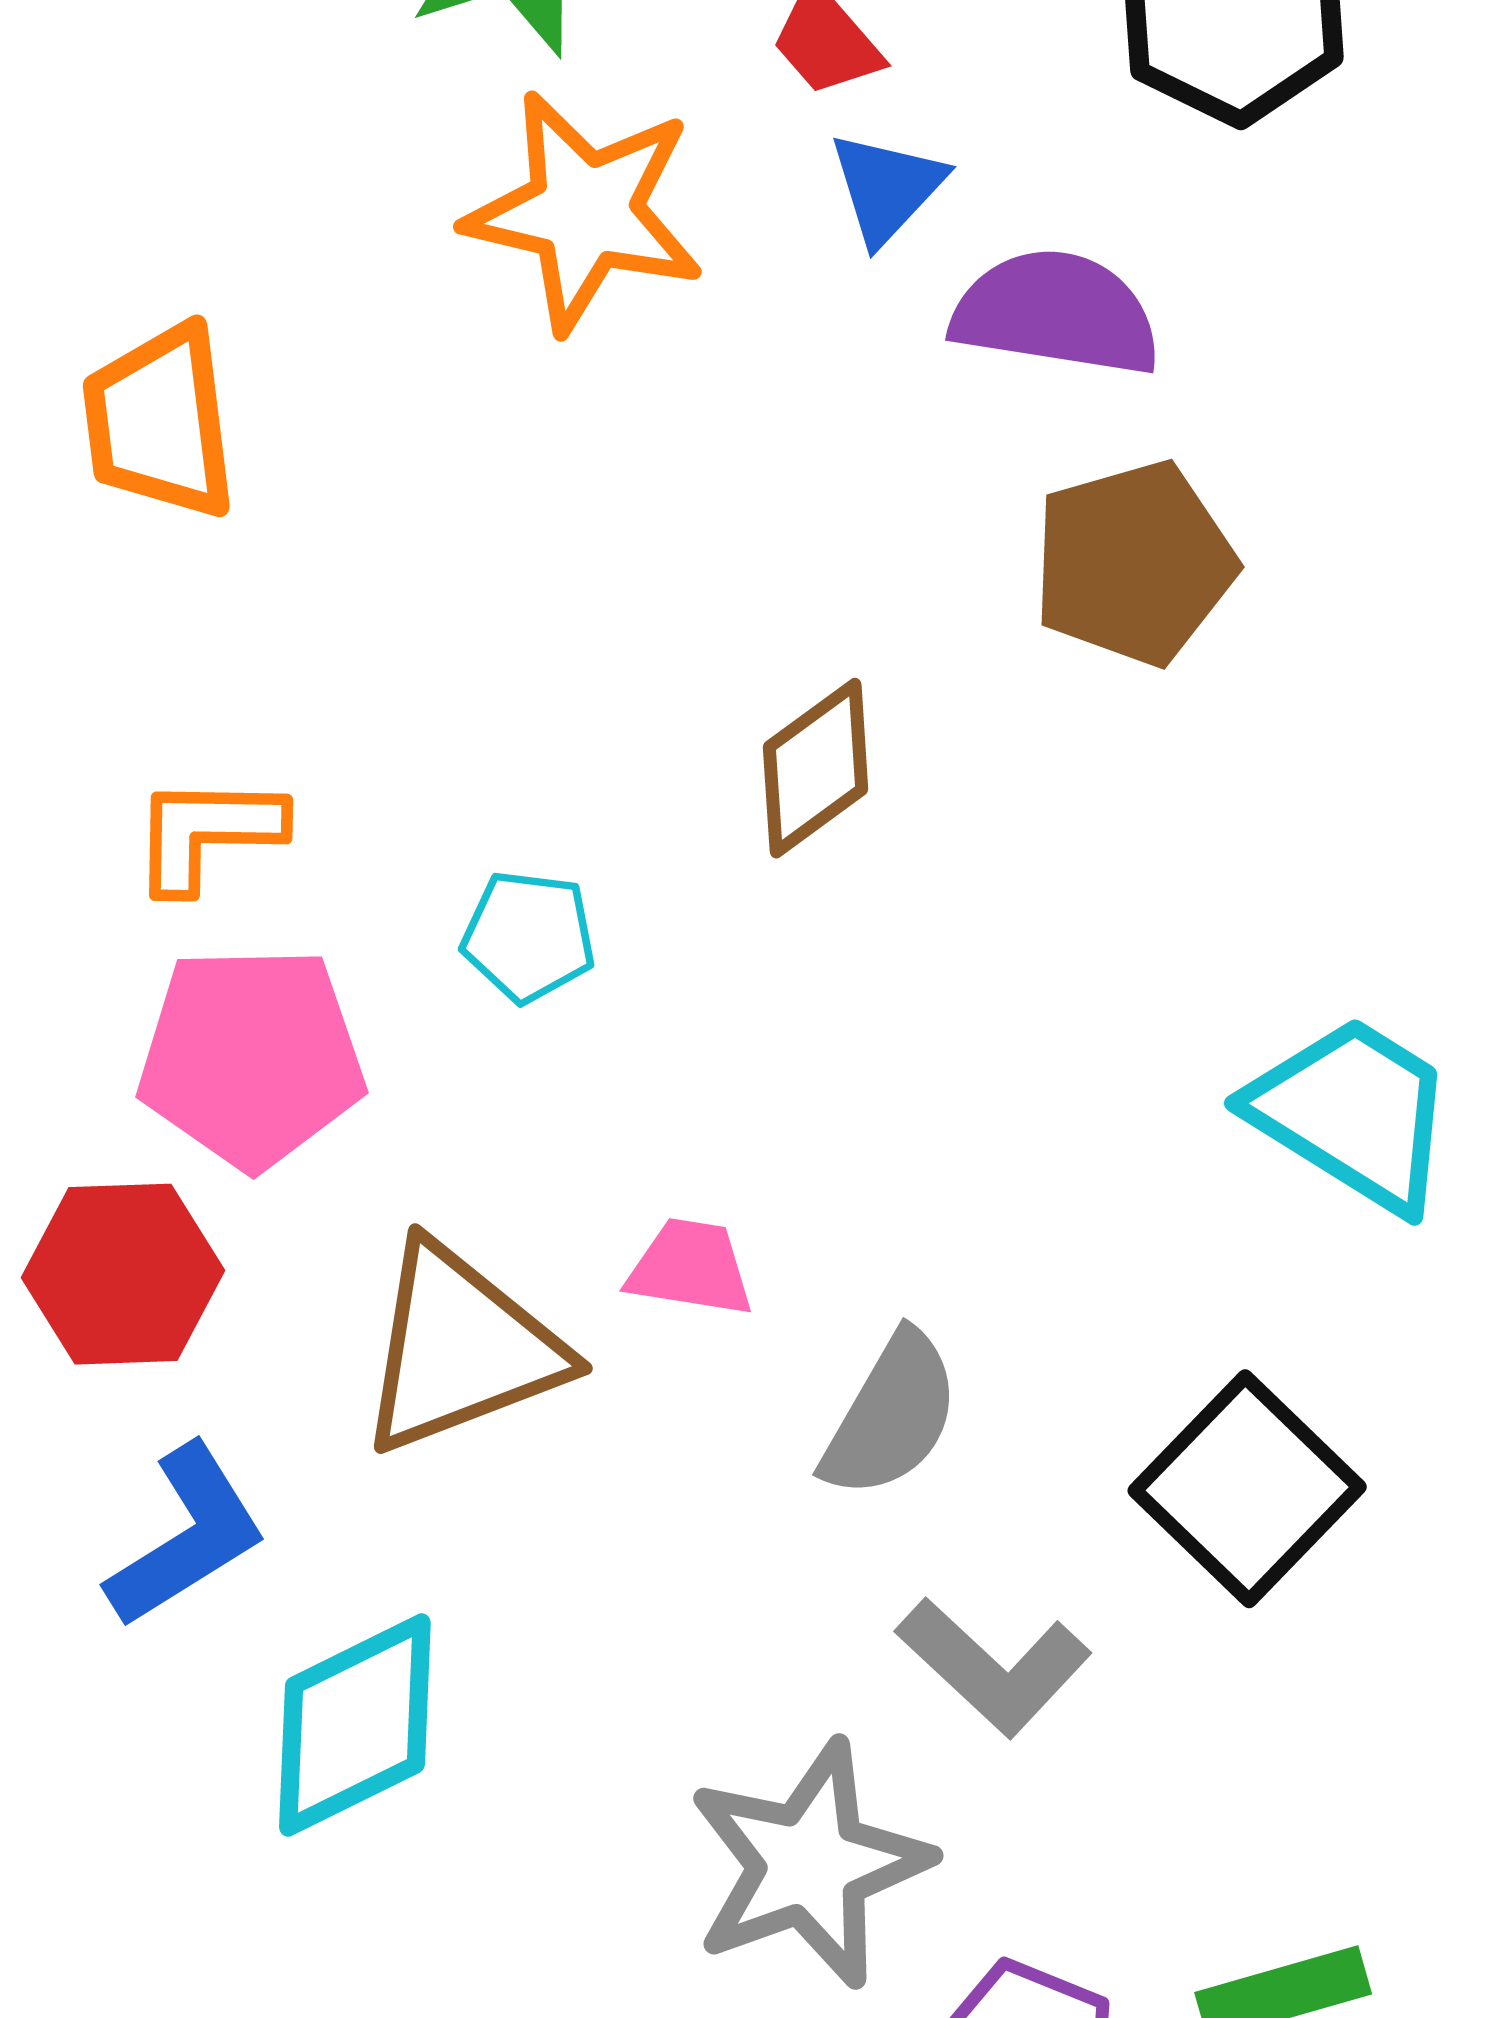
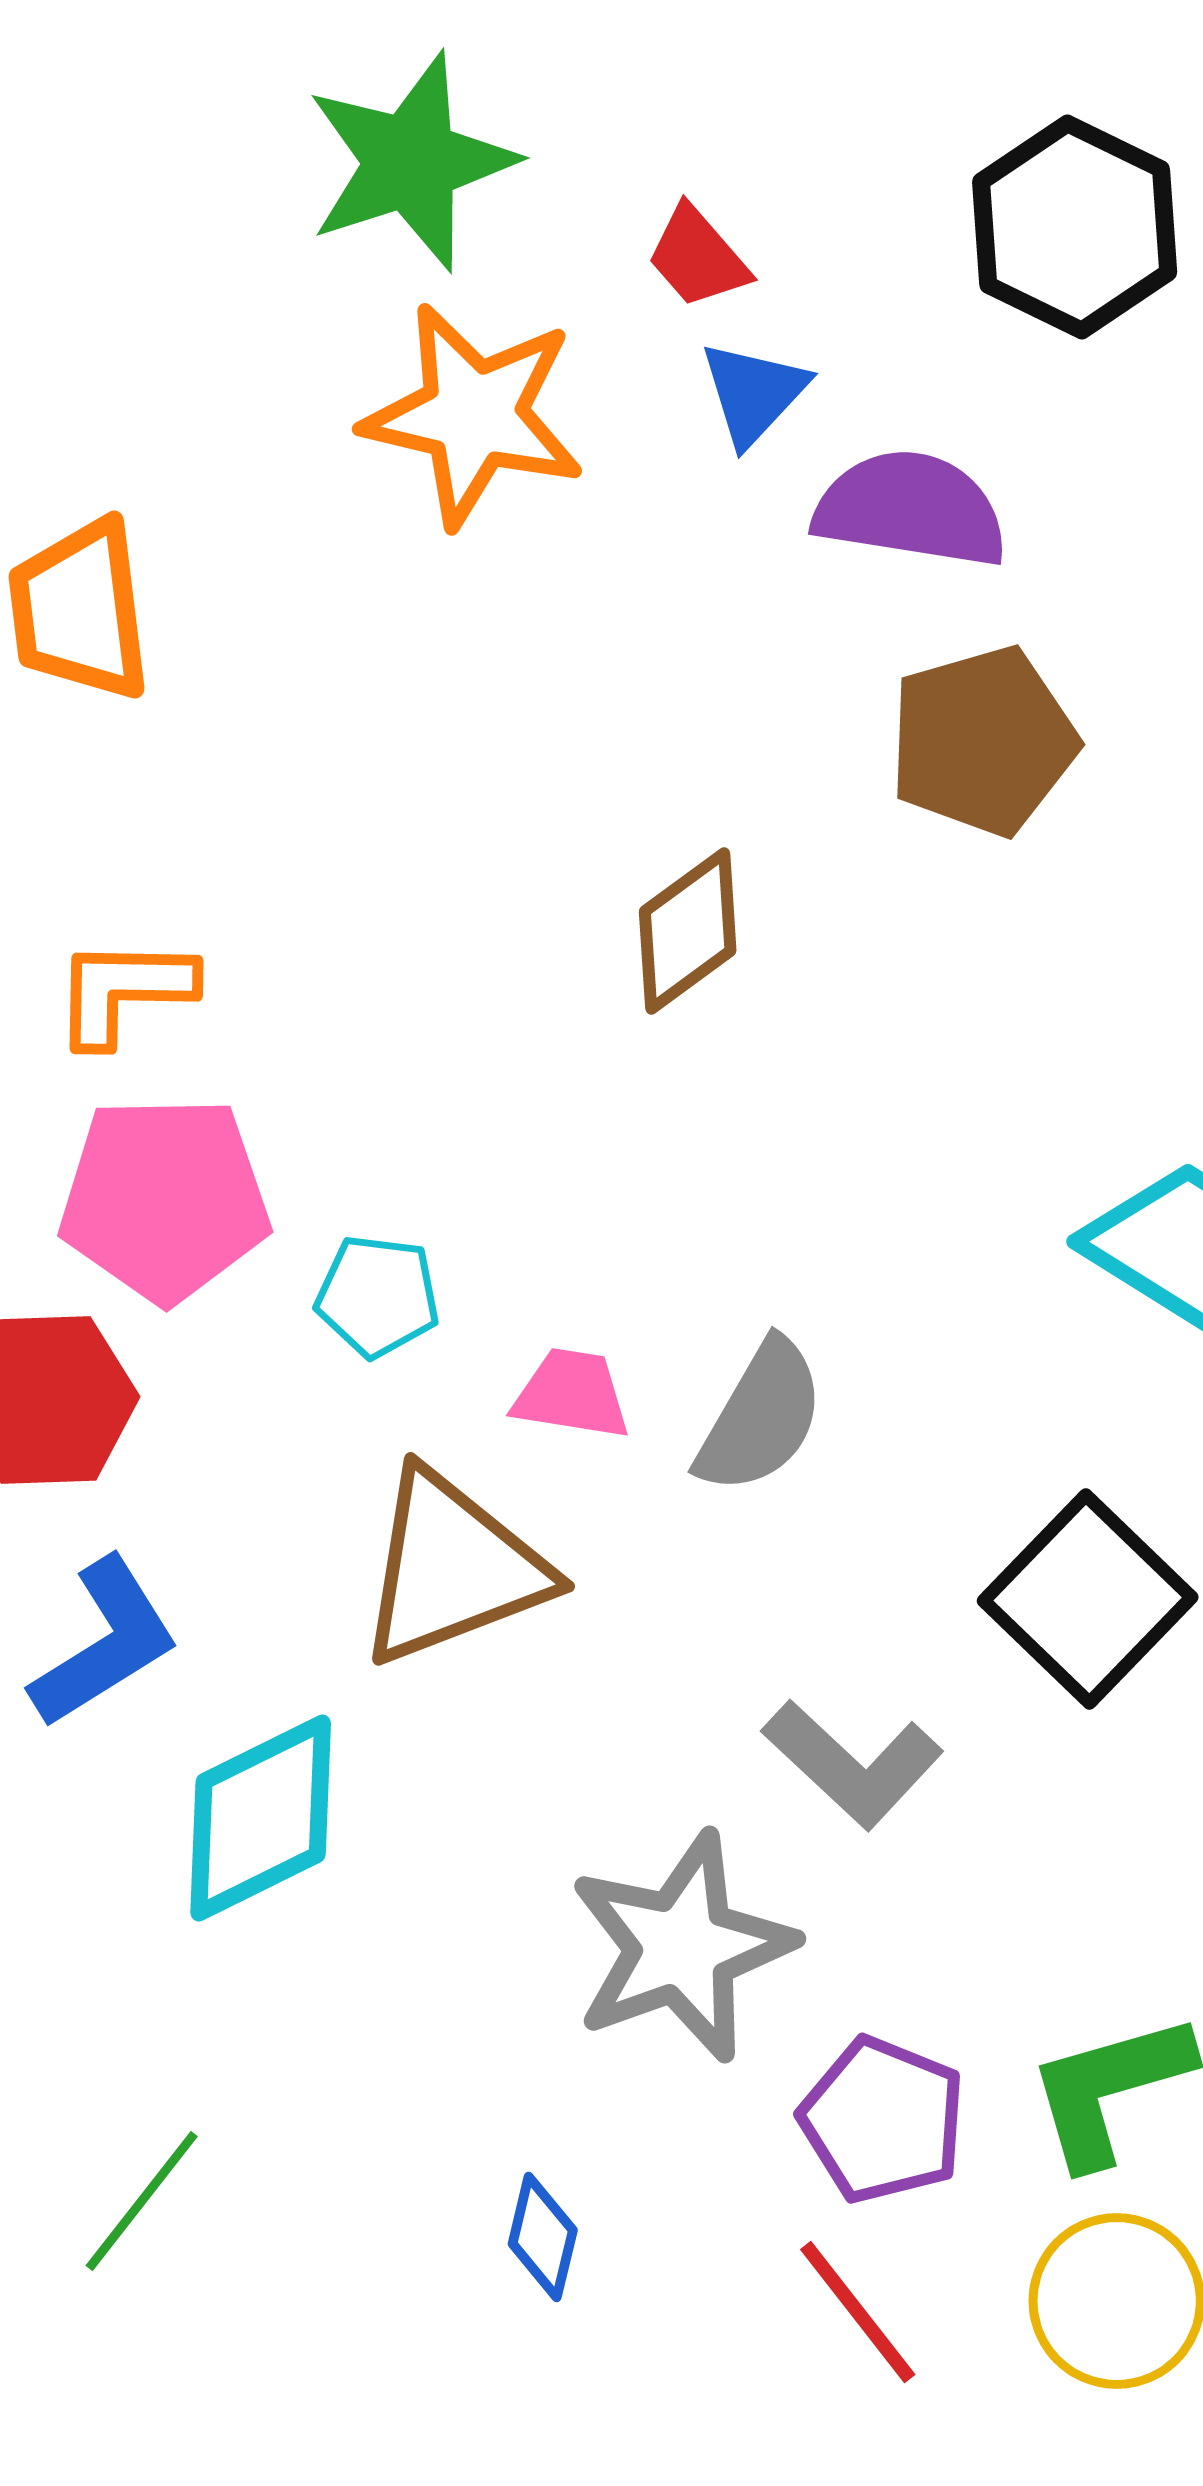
cyan pentagon: (529, 936) -> (378, 1296), moved
brown triangle: (461, 1349) -> (453, 1568), moved
gray semicircle: (891, 1415) -> (761, 1417), moved

